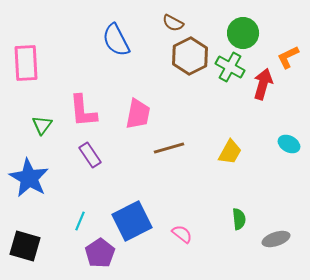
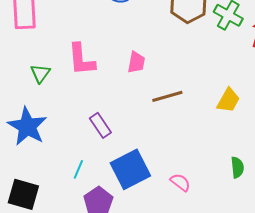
pink trapezoid: (138, 114) -> (136, 62), size x0.7
purple rectangle: (90, 155) -> (100, 125), moved

